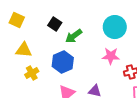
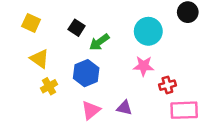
yellow triangle: (24, 50) -> (39, 59), turned 30

